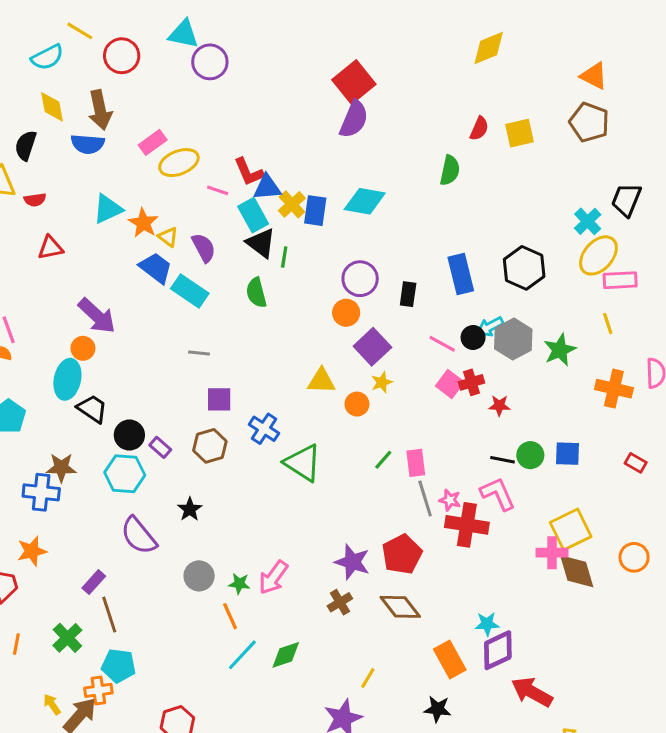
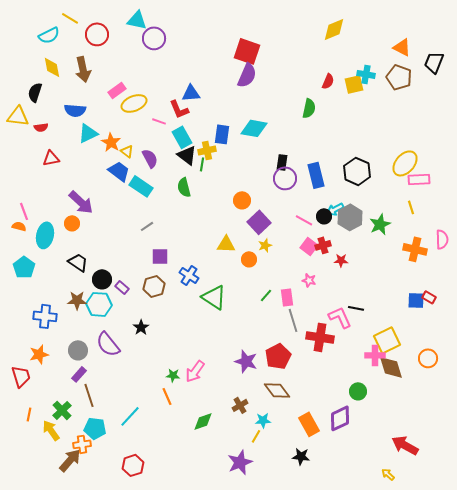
red square: (354, 82) -> (247, 51), turned -32
blue semicircle: (88, 144) -> (75, 110), moved
blue triangle: (267, 187) -> (191, 93), moved
black trapezoid: (626, 200) -> (434, 62), moved
yellow cross: (292, 204) -> (207, 150), moved, turned 30
cyan cross: (588, 221) -> (366, 74), moved, turned -36
purple circle: (360, 279) -> (285, 178), moved
black rectangle: (408, 294) -> (282, 162), moved
gray line: (199, 353) -> (147, 226), turned -40
cyan ellipse: (67, 379) -> (45, 235), moved
blue square: (567, 454) -> (416, 300), moved
green circle: (530, 455) -> (358, 391), moved
black line: (502, 460) -> (356, 308), moved
brown star: (61, 468) -> (77, 300), moved
pink star: (450, 500) -> (309, 280), moved
gray circle: (199, 576) -> (78, 350), moved
brown cross: (340, 602) -> (240, 405), moved
cyan star: (487, 624) -> (263, 420), moved
cyan line: (242, 655) -> (130, 416), moved
red arrow: (532, 692) -> (405, 445), moved
yellow arrow: (52, 704) -> (51, 430), moved, size x1.5

